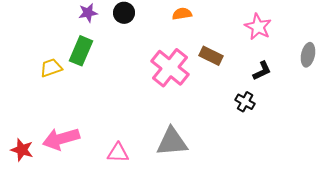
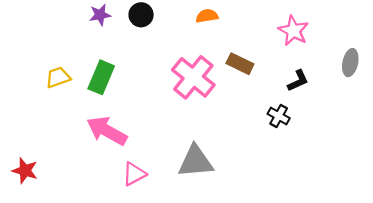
green rectangle: (81, 51) -> (101, 77), moved
pink arrow: (61, 139) -> (107, 131), moved, turned 45
pink triangle: (118, 153) -> (134, 174), turned -30

